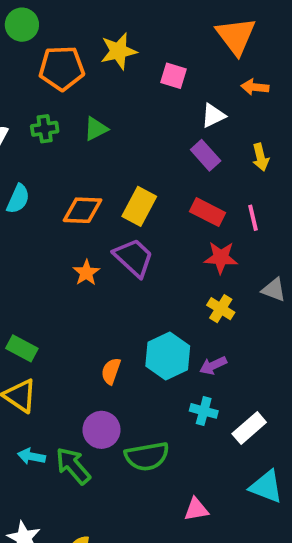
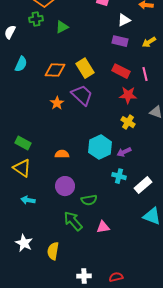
green cross: (45, 129) -> (36, 19), moved
purple rectangle: (206, 155) -> (120, 41), turned -35
yellow arrow: (261, 157) -> (149, 42), turned 72
yellow rectangle: (139, 206) -> (85, 68), turned -60
orange semicircle: (111, 371) -> (62, 154), moved, turned 72
green semicircle: (147, 456) -> (89, 200), size x0.7
green arrow: (73, 466) -> (73, 221), moved
pink triangle: (196, 509) -> (103, 227), moved

